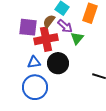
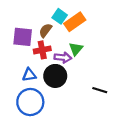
orange rectangle: (90, 13) -> (75, 22), moved, turned 36
purple arrow: (65, 26) -> (63, 58), moved, turned -35
red cross: (46, 39) -> (42, 50), size x0.7

